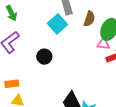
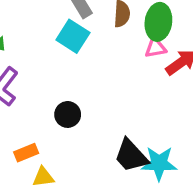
black circle: (44, 57) -> (68, 114), moved

